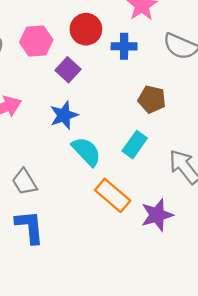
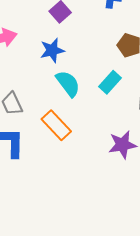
orange rectangle: (113, 195) -> (56, 125), moved

